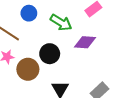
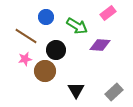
black circle: (50, 54) -> (56, 50), moved

